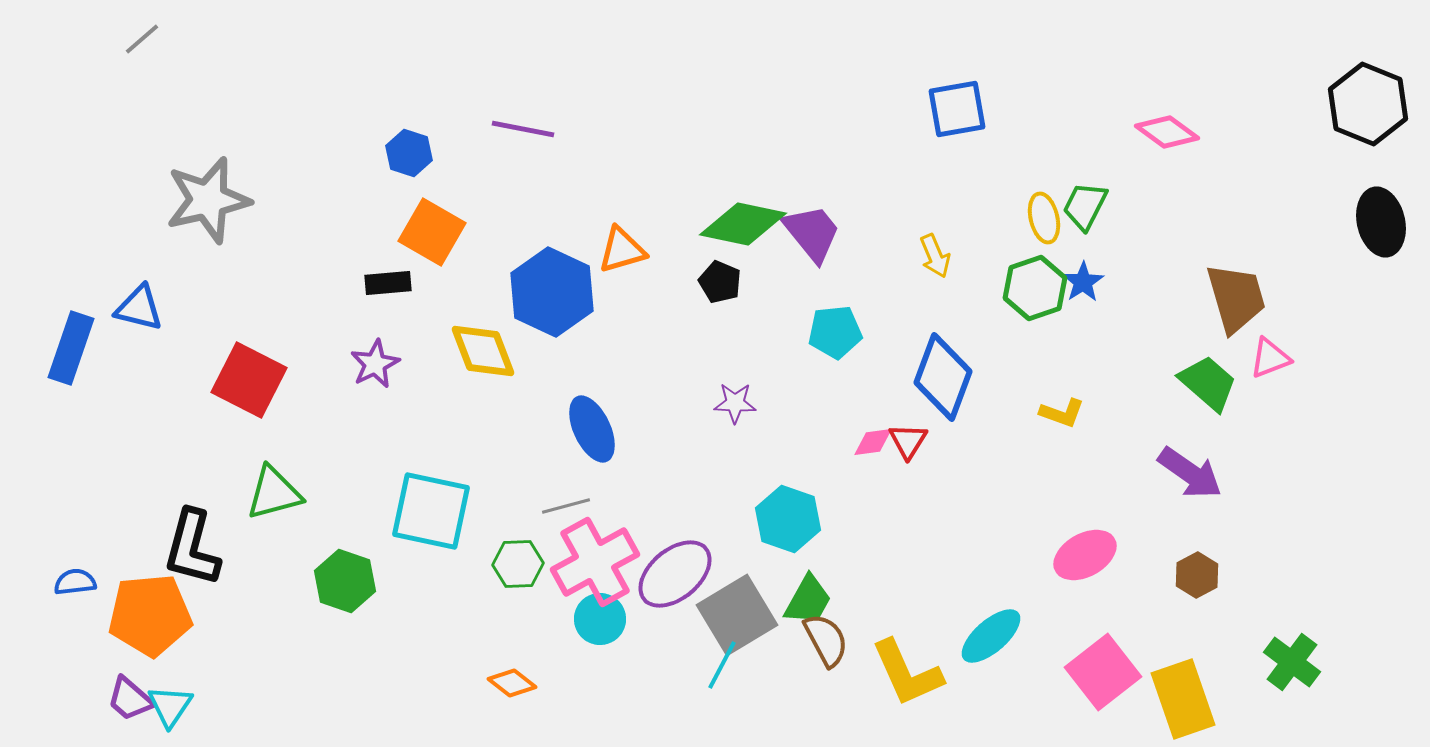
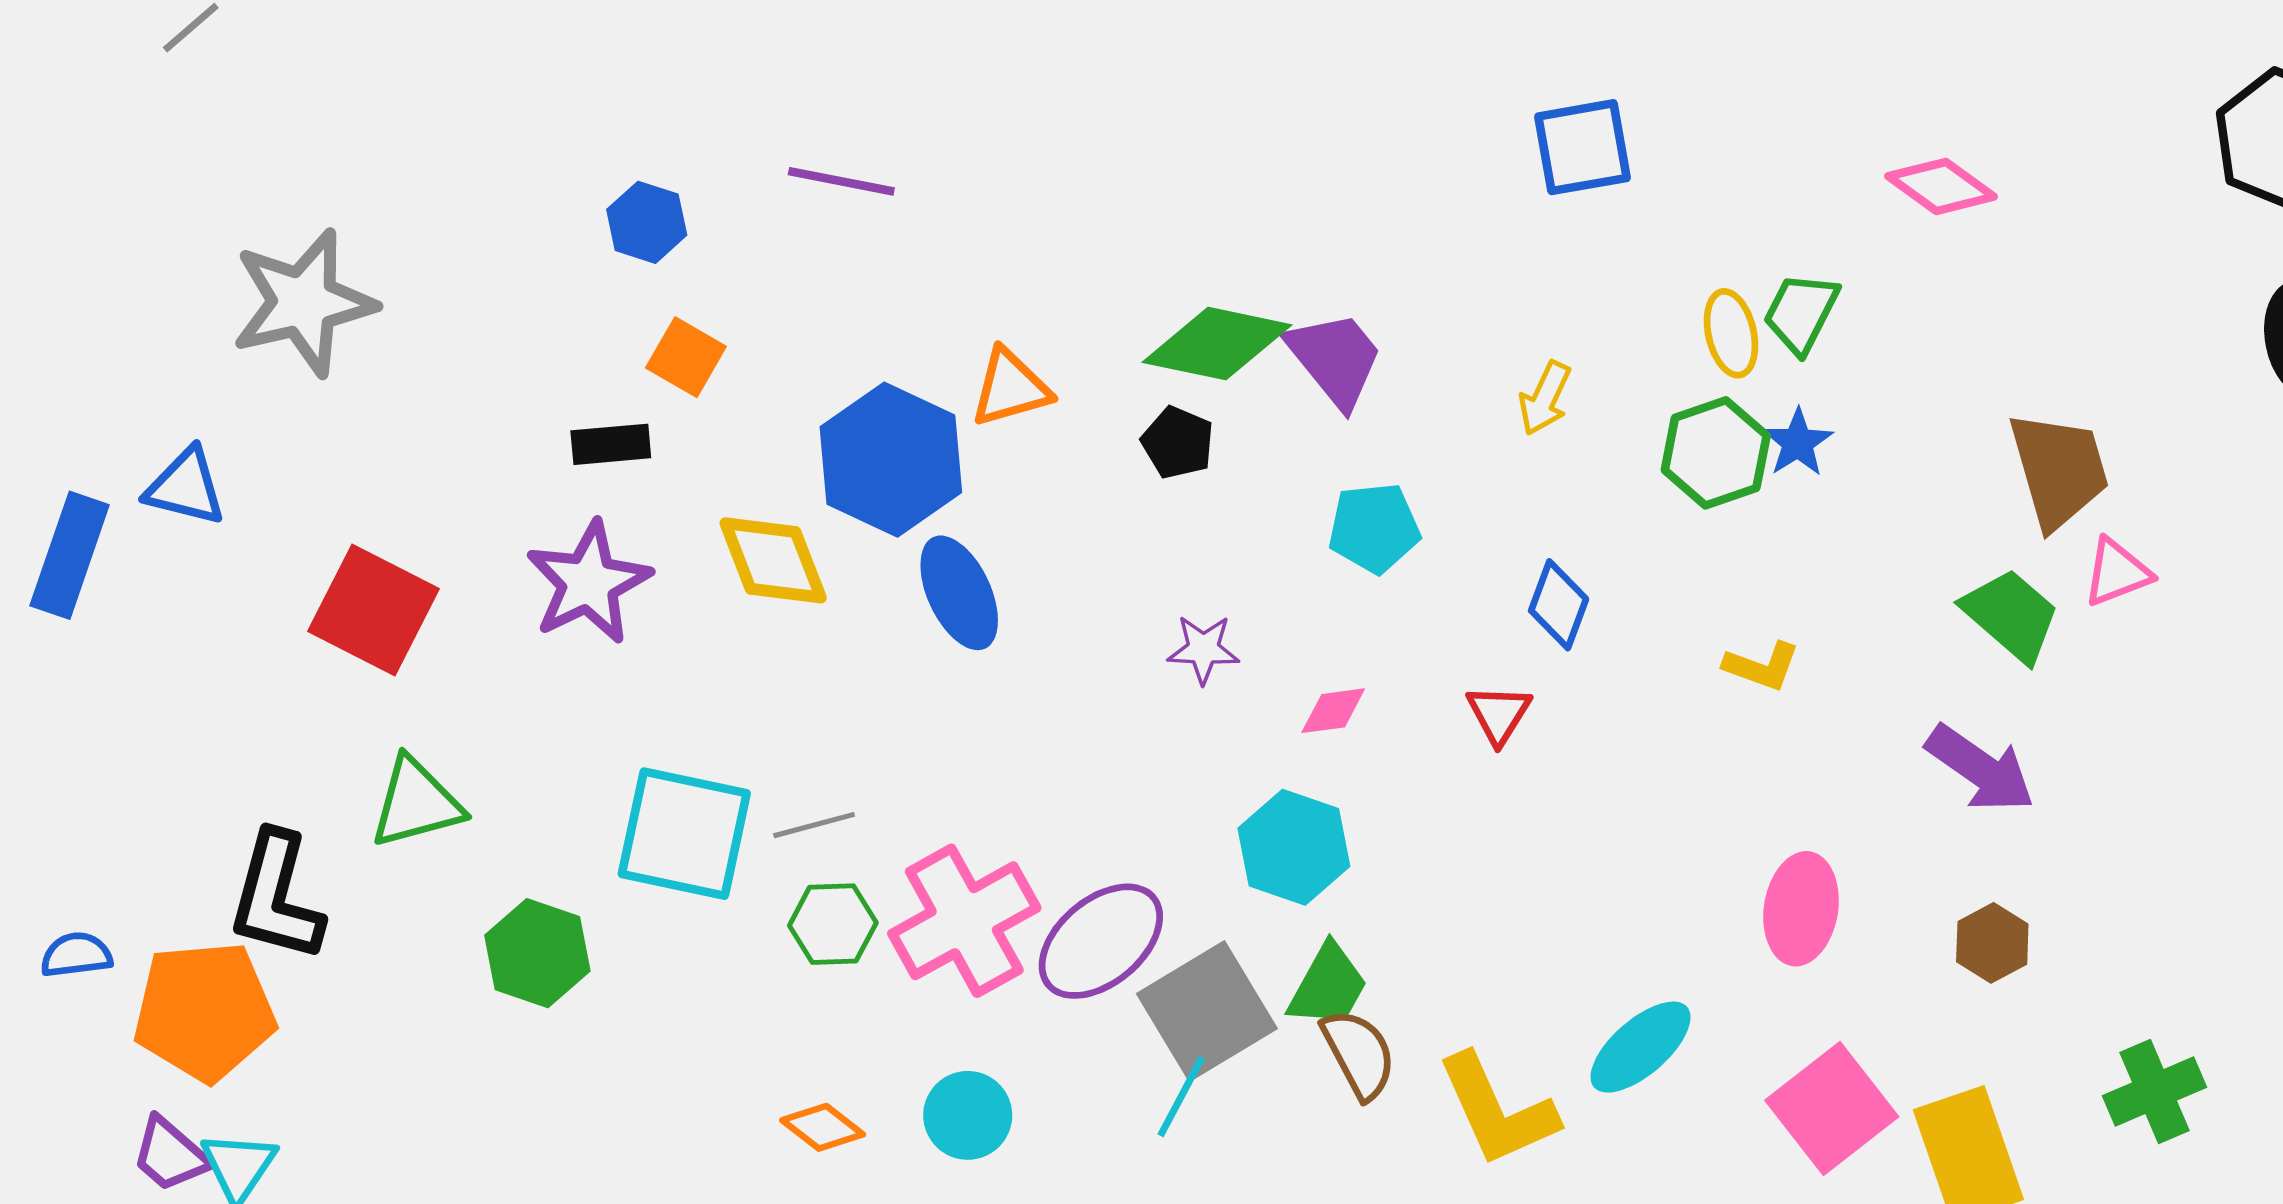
orange square: (432, 232) -> (686, 357), size x0.7
yellow arrow: (935, 256) -> (1545, 398), turned 48
purple star: (375, 364) -> (589, 583), size x1.5
blue diamond: (943, 377) -> (1559, 605), size x0.6
blue ellipse: (592, 429) -> (959, 593), moved
pink diamond: (873, 442) -> (1333, 711), moved
gray line: (566, 506) -> (814, 825), moved
pink ellipse: (1085, 555) -> (1801, 909), turned -52
cyan circle: (600, 619) -> (968, 1115), moved
green cross: (1292, 662) -> (2154, 1091), turned 30

